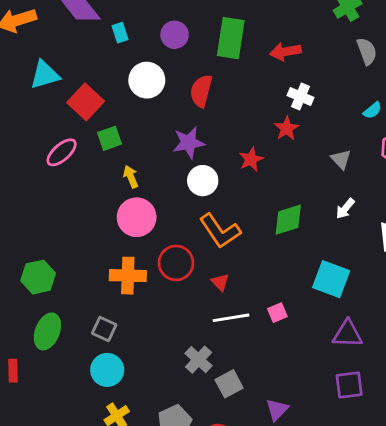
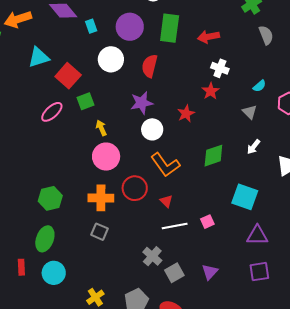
purple circle: (175, 35) -> (130, 27), size x1.4
cyan semicircle: (372, 110) -> (259, 86), moved
green hexagon: (38, 277) -> (50, 198), moved
gray square: (104, 329) -> (99, 232), moved
cyan circle: (107, 370) -> (54, 273), moved
purple triangle: (277, 410) -> (210, 272), moved

